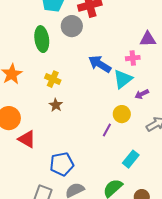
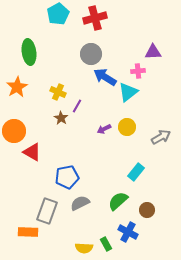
gray circle: (72, 26) -> (91, 54), moved
green ellipse: (42, 39) -> (29, 52), moved
purple arrow: (142, 94) -> (104, 129), moved
purple line: (107, 130) -> (77, 106), moved

